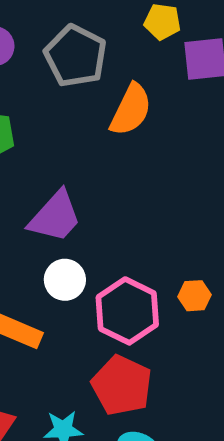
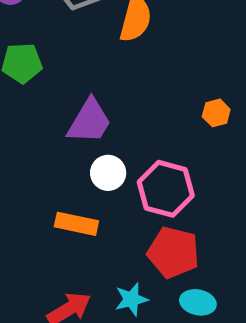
orange hexagon: (194, 296) -> (216, 113), moved

